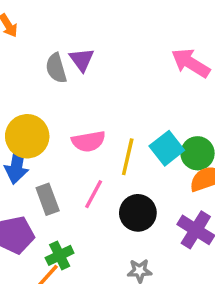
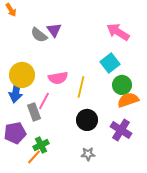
gray semicircle: (56, 68) -> (39, 35), turned -36
cyan square: (167, 148) -> (110, 63), moved
pink line: (94, 194) -> (44, 101), moved

